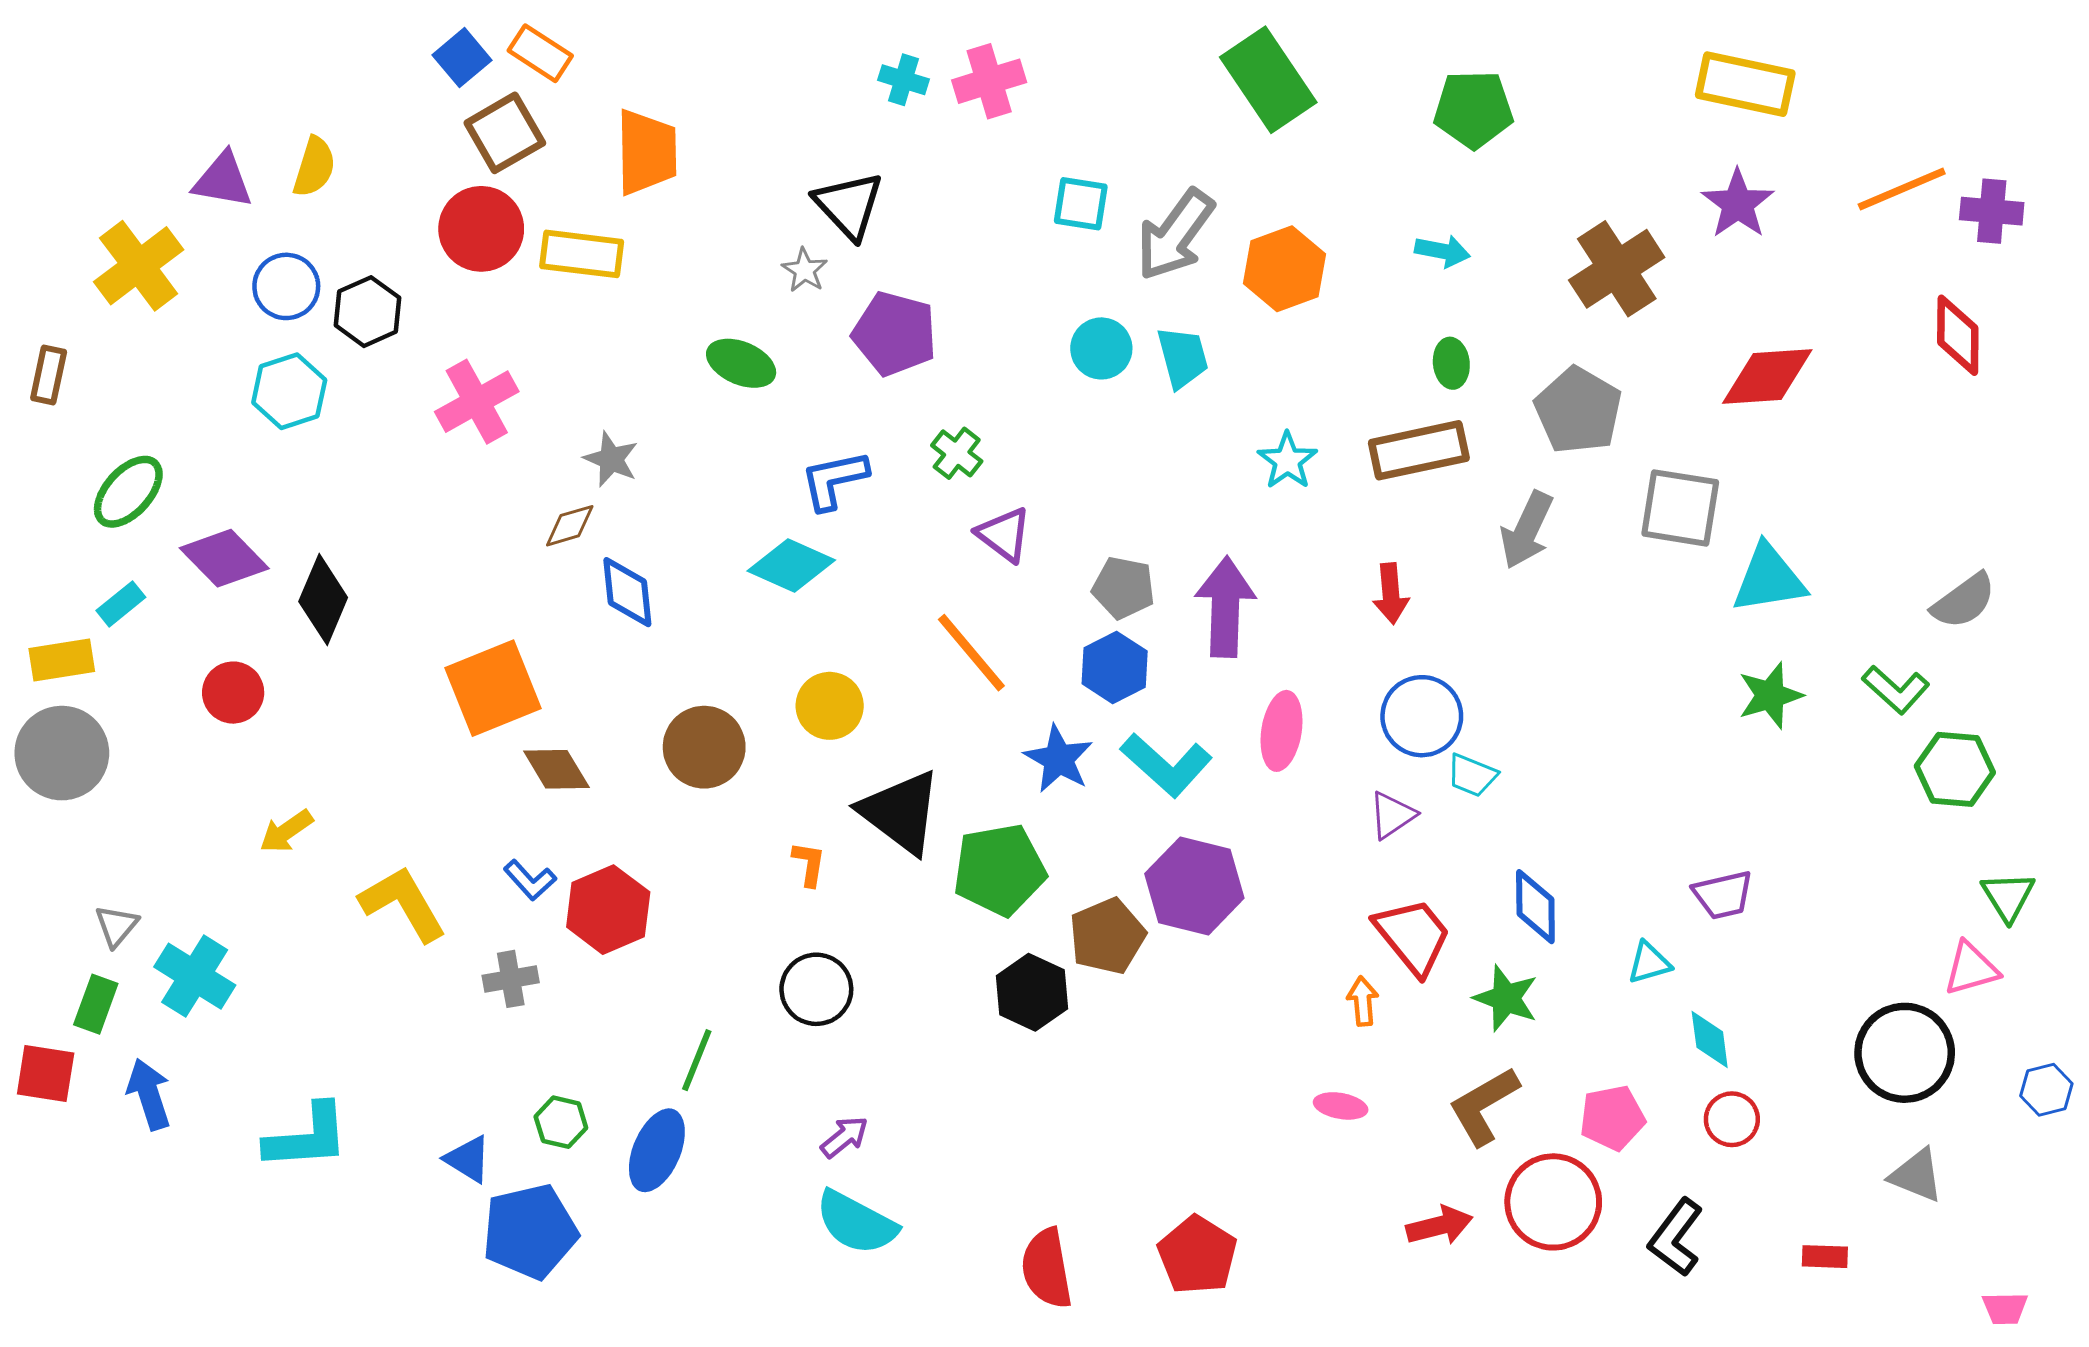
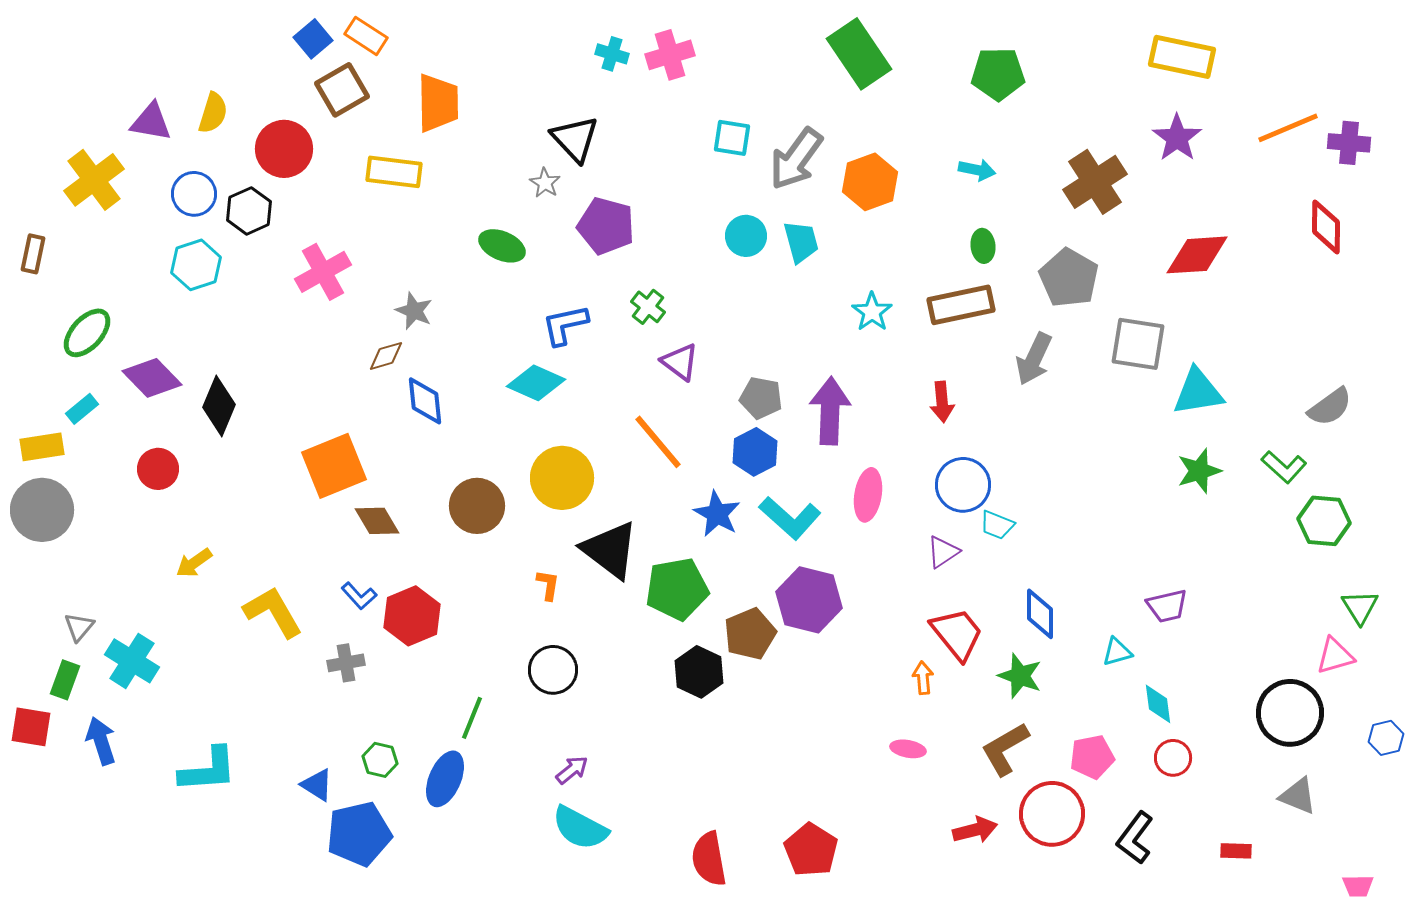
red circle: (481, 229) -> (284, 149), moved
yellow circle: (830, 706) -> (562, 478), size x1.4

